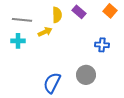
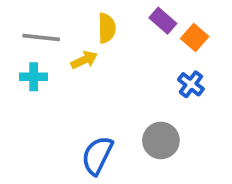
orange square: (110, 11) -> (195, 37), moved
purple rectangle: (79, 12) -> (163, 21), moved
blue cross: (102, 45) -> (191, 84), turned 32

